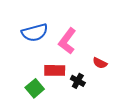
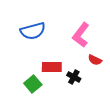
pink L-shape: (67, 41) -> (81, 35), moved

